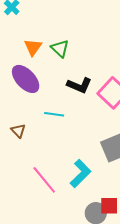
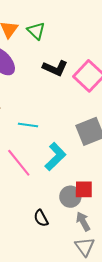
cyan line: (54, 114) -> (28, 125), moved

